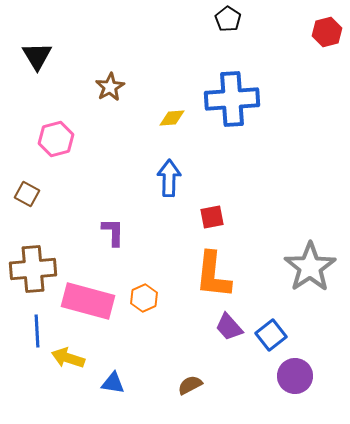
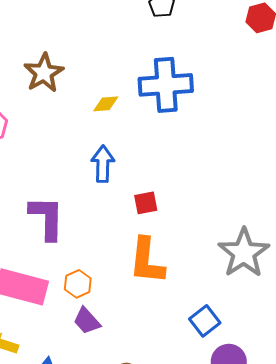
brown star: (110, 87) -> (44, 73), size x1.4
purple L-shape: (113, 232) -> (47, 218), size x1.6
purple trapezoid: (229, 327) -> (87, 321), moved

